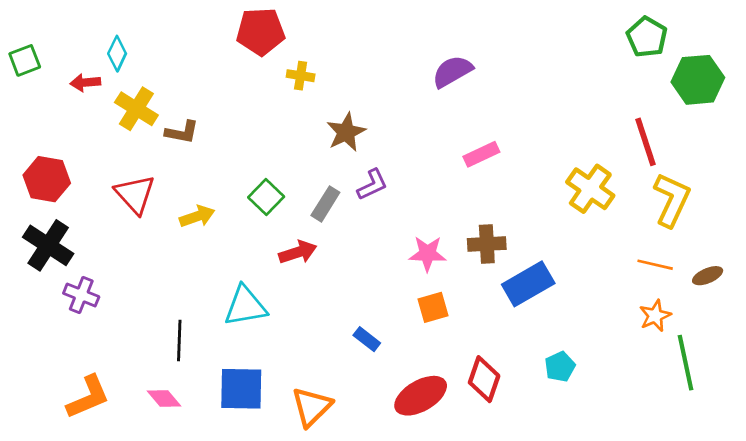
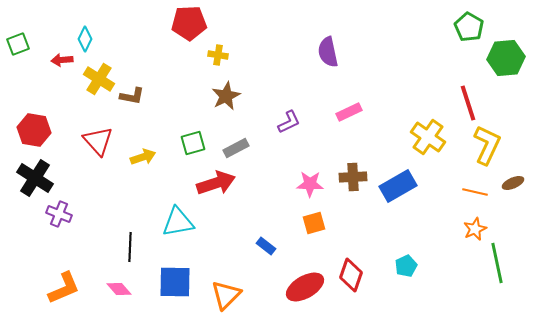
purple semicircle: (452, 72) -> (328, 52), turned -72
brown star: (346, 132) -> (226, 96), moved
purple L-shape: (372, 185) -> (289, 122), moved
green square: (266, 197) -> (193, 143), turned 30
gray rectangle: (325, 204) -> (236, 148), turned 30
red arrow: (298, 252) -> (216, 183), size x1.4
brown ellipse: (708, 276) -> (513, 183), moved
blue rectangle: (528, 284) -> (398, 186), moved

